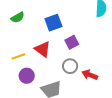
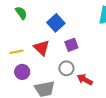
green semicircle: (18, 17) -> (21, 13), turned -104
blue square: (53, 23) -> (56, 23), turned -30

